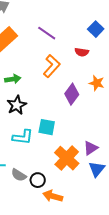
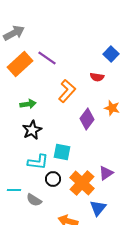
purple line: (47, 33) -> (47, 58), moved
blue triangle: (97, 169) -> (98, 208), moved
black circle: (38, 180) -> (53, 179), moved

